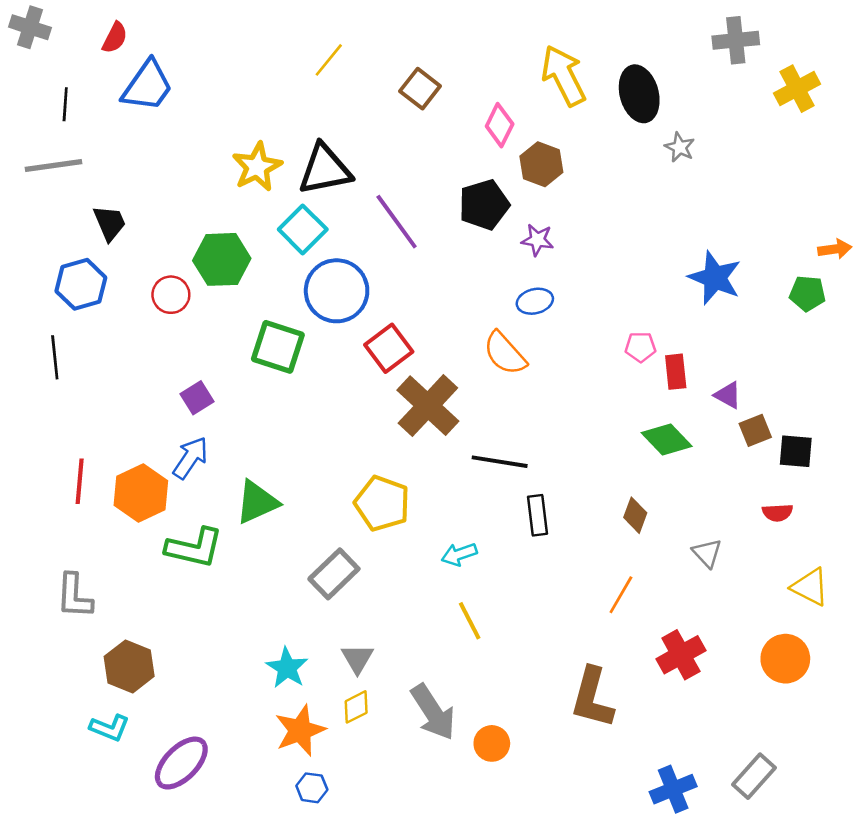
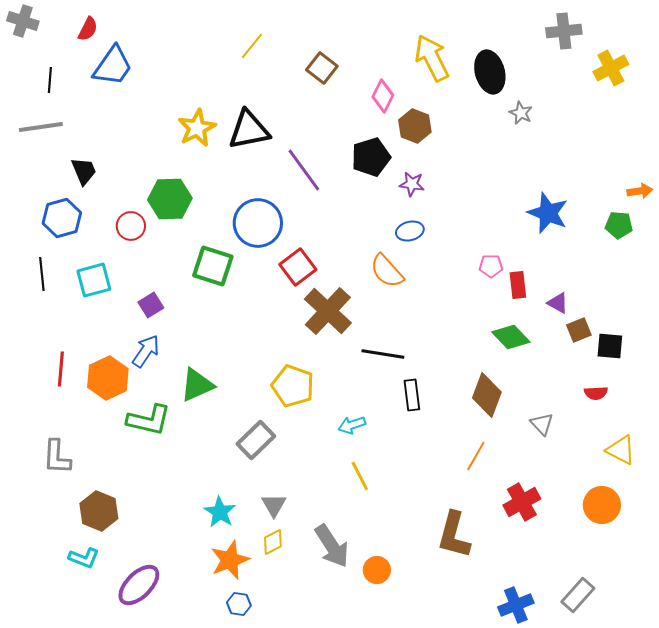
cyan square: (303, 229) -> (94, 280), moved, turned 30
brown diamond: (635, 515) -> (487, 395), size x1.6

